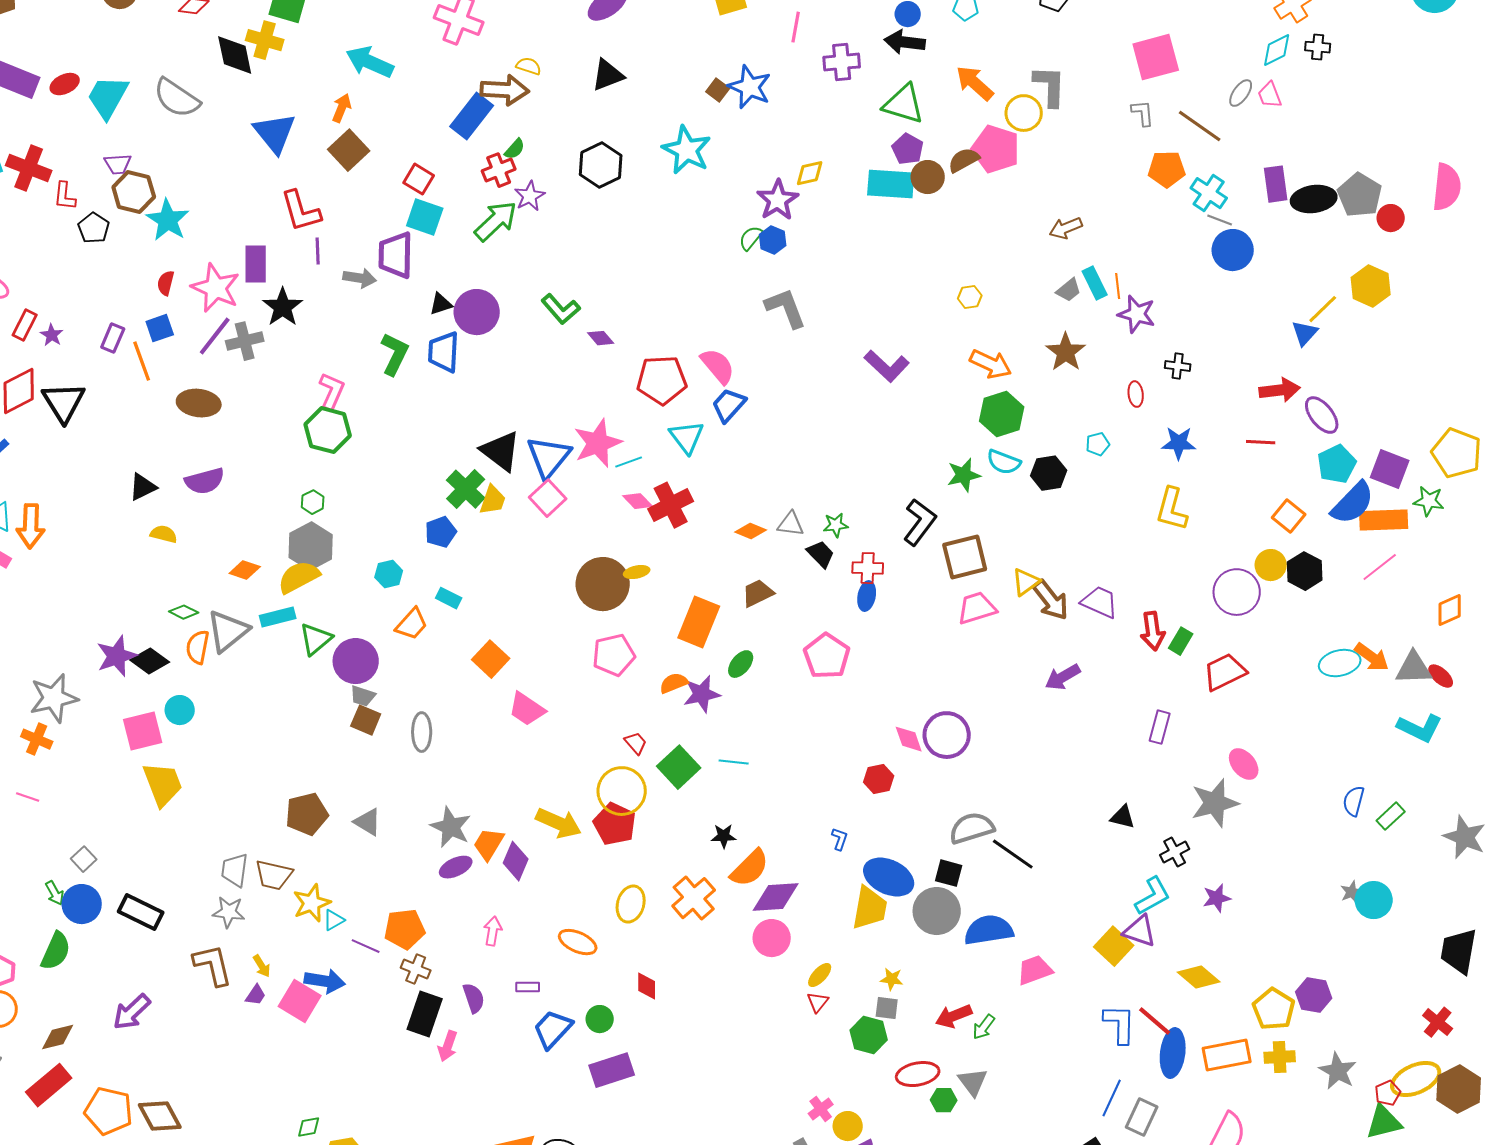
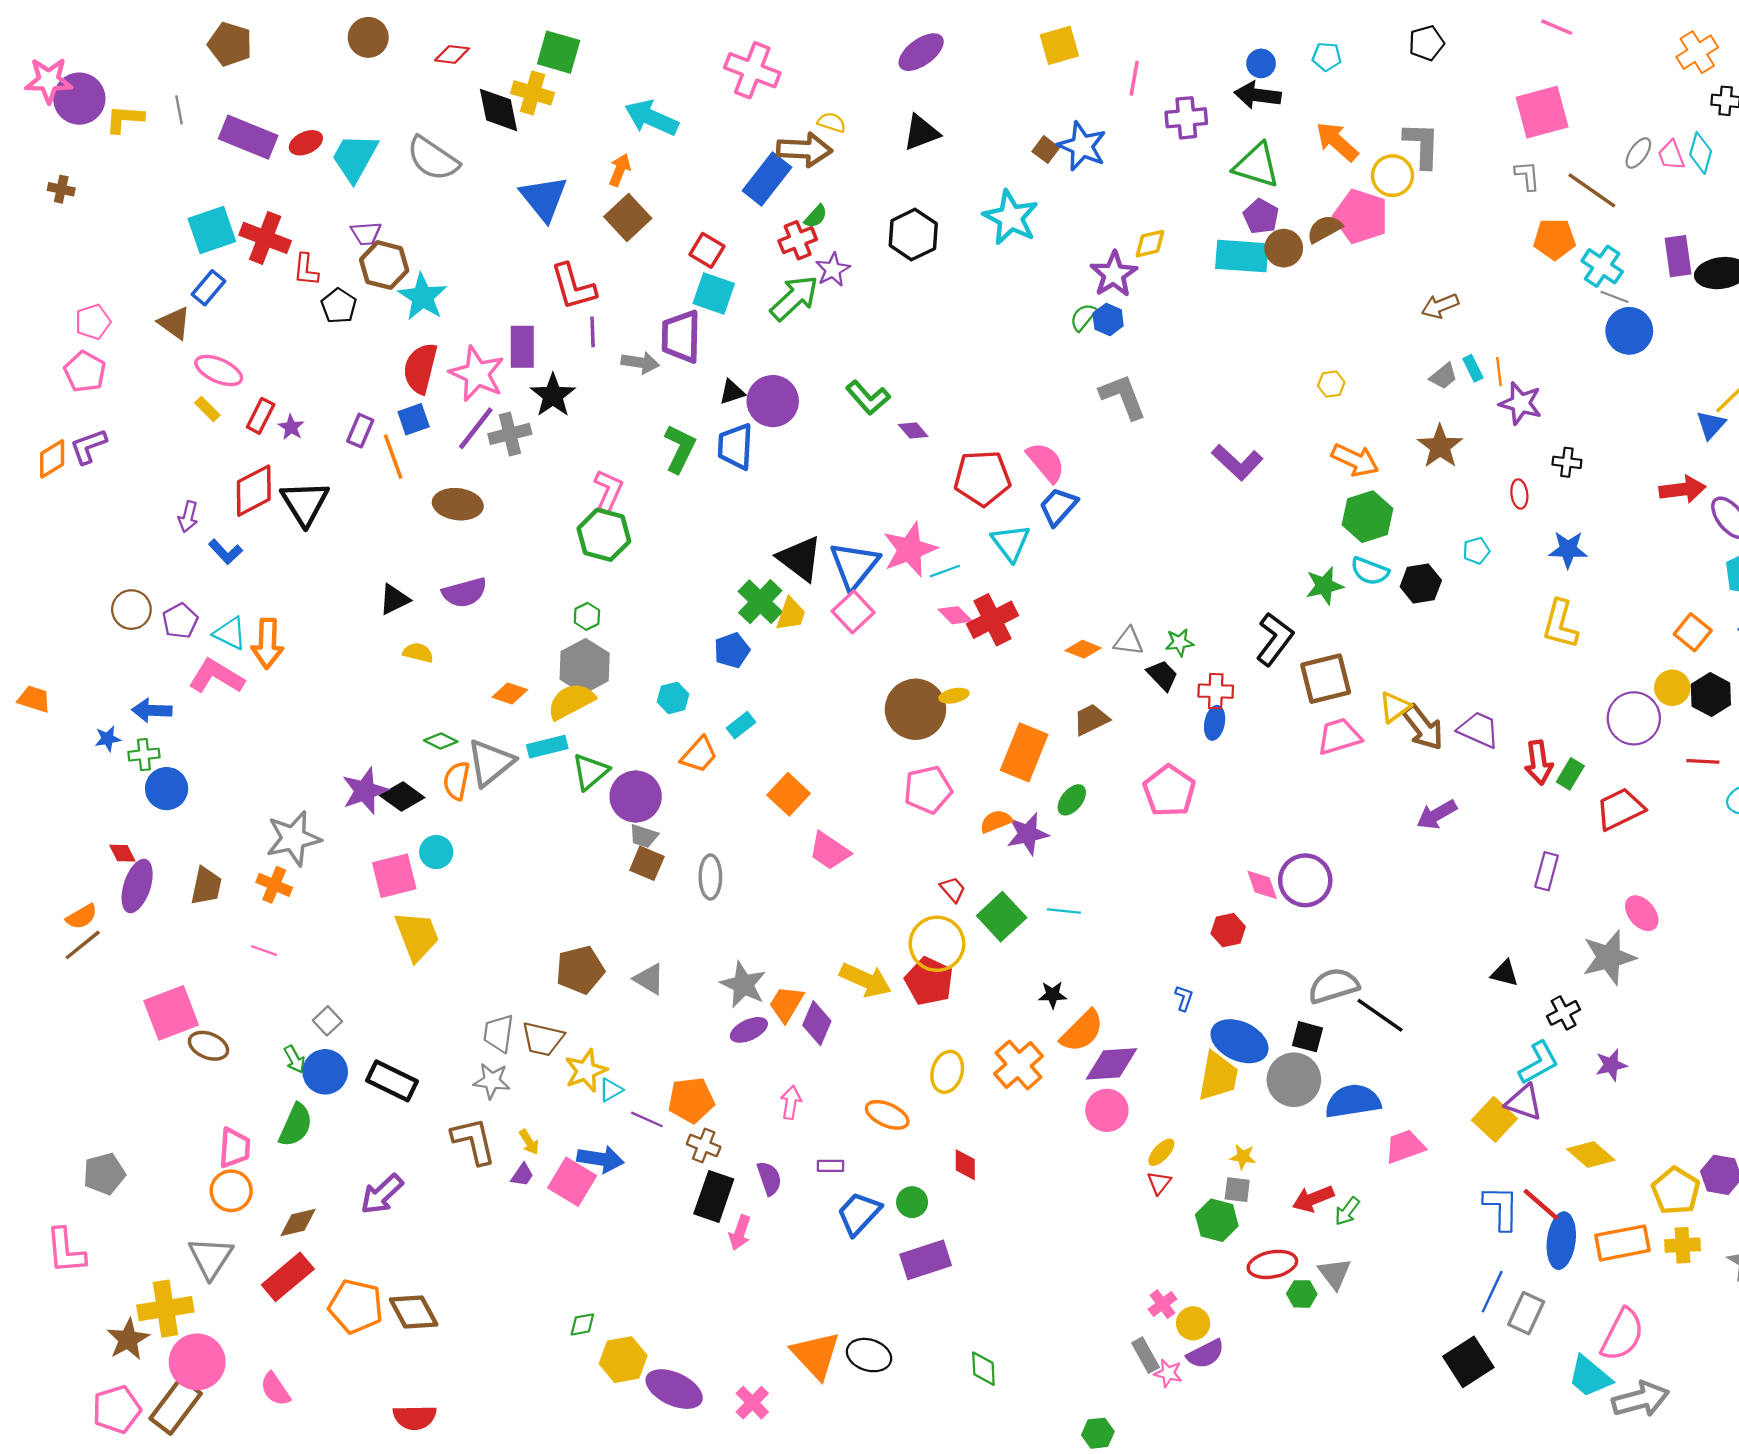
cyan diamond: (1277, 50) -> (1701, 153), moved, turned -48
red semicircle: (166, 283) -> (420, 368), size x1.8
cyan rectangle: (1095, 283) -> (1473, 368), size x0.7
red line: (1261, 442) -> (1703, 761), moved
cyan rectangle: (449, 598) -> (741, 725), turned -65

